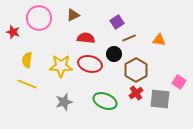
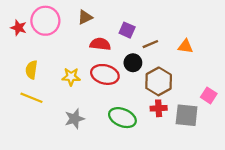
purple square: (117, 22) -> (127, 30), moved, turned -32
red star: (13, 32) -> (19, 28), moved
yellow star: (61, 66) -> (71, 77), size x0.7
red cross: (136, 93) -> (159, 108), turned 32

